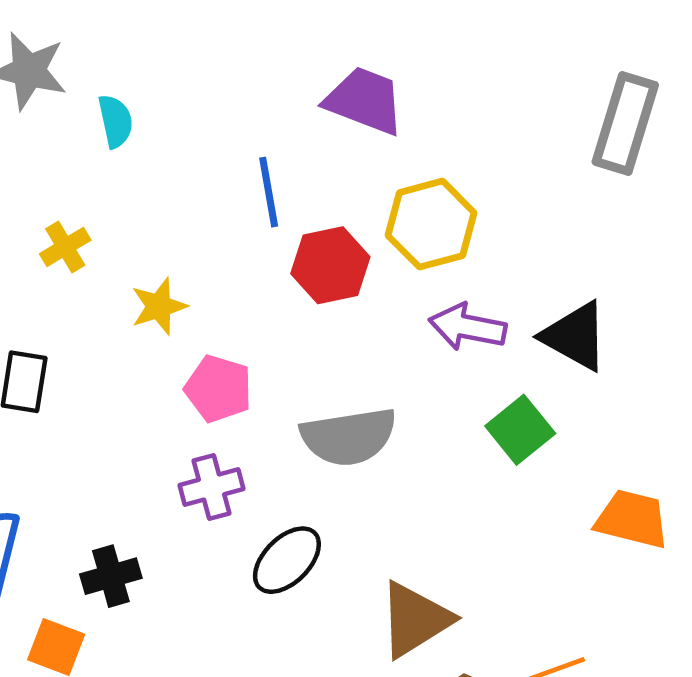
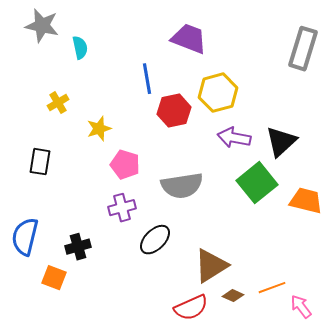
black triangle: (575, 336) -> (281, 142), turned 48
green square: (520, 430) -> (257, 183), size x1.4
orange trapezoid: (632, 519) -> (306, 201), moved

